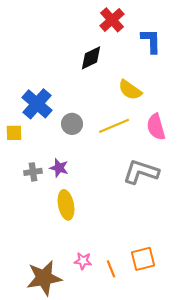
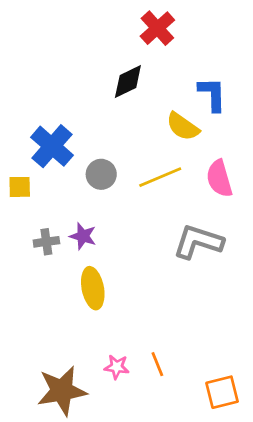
blue L-shape: (151, 41) -> (212, 94), moved
orange square: (143, 259) -> (222, 392), moved
orange line: (111, 269) -> (157, 364), moved

